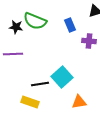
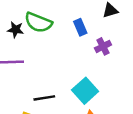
purple cross: (89, 41) -> (103, 46), turned -32
cyan square: (62, 77) -> (85, 91), moved

